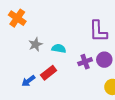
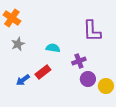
gray star: (35, 44) -> (18, 44), moved
purple circle: (104, 60) -> (88, 79), moved

